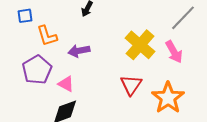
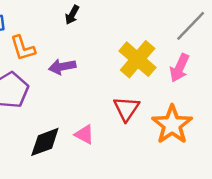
pink arrow: (174, 52) -> (179, 68), turned 55
pink triangle: (66, 84) -> (84, 135), moved

